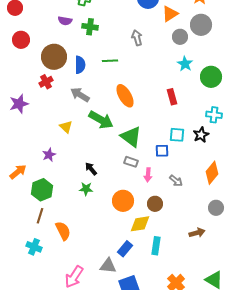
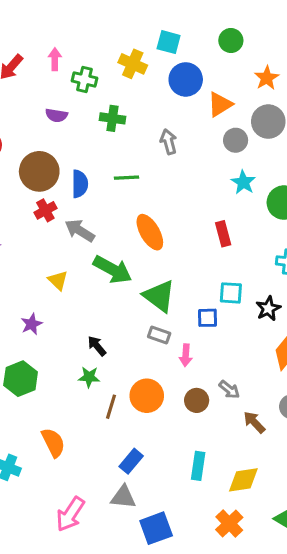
green cross: (90, 27) -> (112, 118), moved
red cross: (46, 82) -> (45, 210), moved
black star: (201, 135) -> (268, 308), moved
gray arrow: (176, 181) -> (229, 390), moved
brown line: (40, 216) -> (111, 407), moved
yellow diamond: (140, 224) -> (243, 480), moved
brown arrow: (197, 233) -> (254, 422), moved, turned -119
blue rectangle: (125, 249) -> (131, 461), moved

